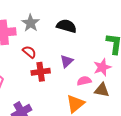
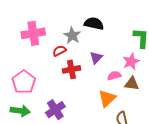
gray star: (31, 23) -> (72, 35), moved
red semicircle: (29, 52) -> (59, 51), turned -64

